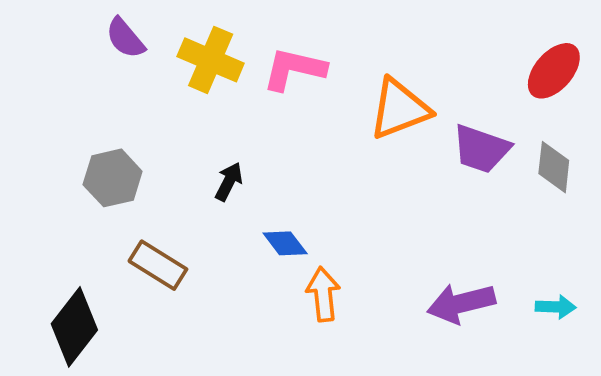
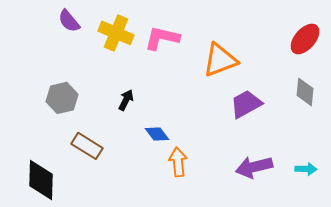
purple trapezoid: (481, 149) -> (246, 104), moved, turned 132
black diamond: (74, 327) -> (41, 180), turned -36

